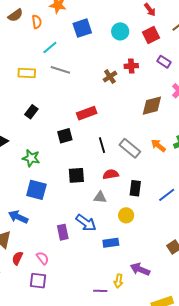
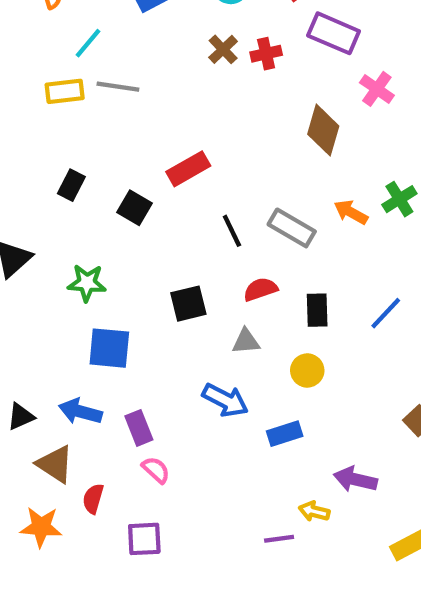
purple rectangle: (164, 62) -> (334, 33), size x1.6
yellow rectangle: (27, 73) -> (65, 91), moved
brown cross: (110, 77) -> (223, 49), moved
brown diamond: (152, 106) -> (323, 130), turned -50
black square: (65, 136) -> (135, 208), moved, turned -35
purple rectangle: (63, 232) -> (139, 428), moved
pink semicircle: (43, 258) -> (156, 470), moved
yellow arrow: (119, 281) -> (314, 511), turned 104

